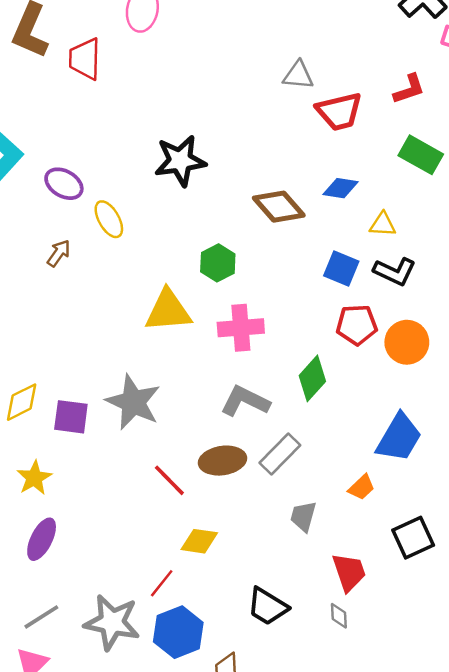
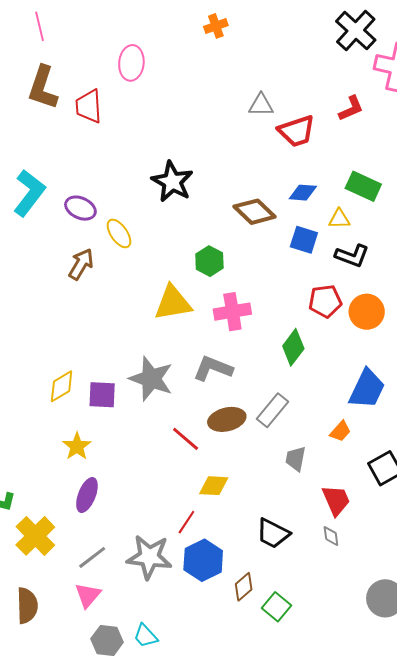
green rectangle: (421, 155) -> (363, 186), moved
black star: (180, 161) -> (172, 182), turned -30
brown arrow: (59, 253) -> (81, 264), size x1.4
blue square: (341, 269) -> (304, 240), moved
gray L-shape: (245, 401) -> (213, 368), moved

